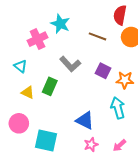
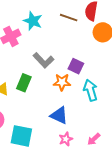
brown line: (97, 36) -> (69, 18), moved
orange star: (125, 80) -> (62, 82), moved
cyan arrow: (118, 108) -> (91, 90), moved

